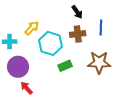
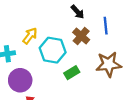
brown cross: (78, 34) -> (81, 36), turned -35

